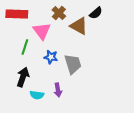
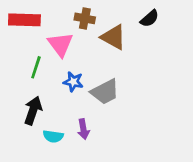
brown cross: (59, 13) -> (85, 18), turned -32
black semicircle: (96, 13) -> (149, 18), moved
gray trapezoid: (73, 64) -> (105, 92), turned 80

